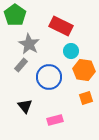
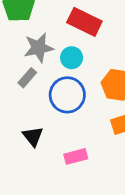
gray star: (29, 44) -> (39, 48), turned 30
cyan circle: (71, 51) -> (72, 58), moved

